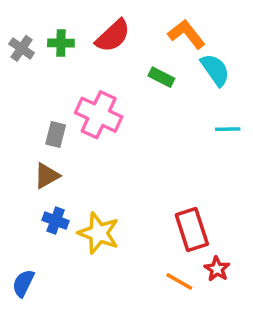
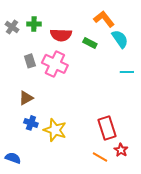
red semicircle: (113, 36) -> (61, 35), moved, turned 45
gray rectangle: (56, 134) -> (30, 61), moved, turned -32
blue semicircle: (23, 283) -> (13, 158), turned 84

